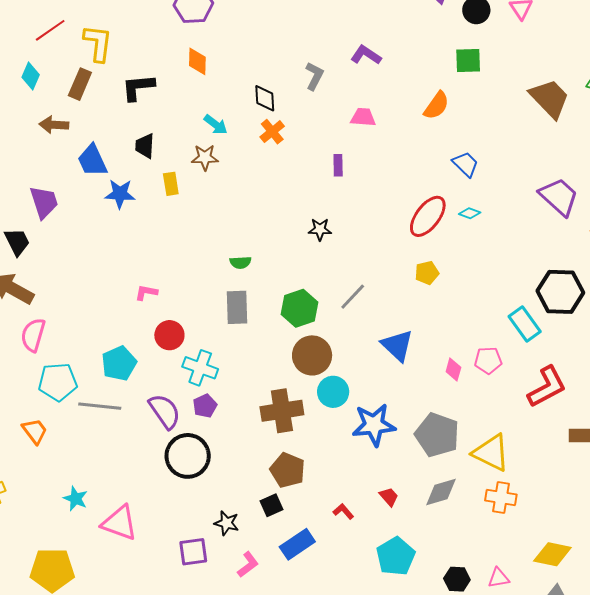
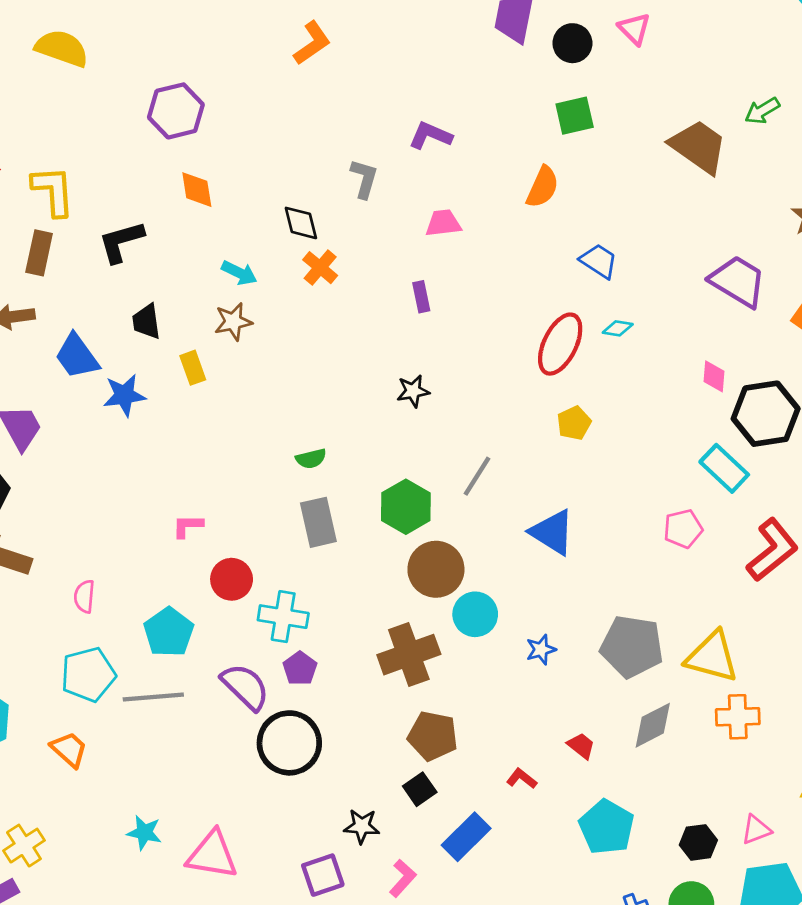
pink semicircle: (33, 335) -> (84, 596), moved, size x0.7
pink diamond: (453, 370) -> (714, 376), moved
blue star: (374, 425) -> (541, 650), size x0.5

